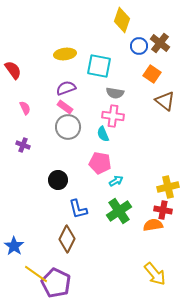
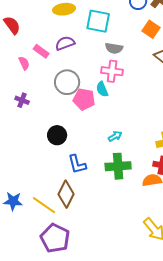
pink rectangle: (65, 107) -> (41, 51), moved
pink pentagon: (100, 163) -> (84, 99), moved
green cross: (119, 211) -> (118, 166), turned 30
blue star: (14, 246) -> (13, 201), turned -30
yellow line: (36, 274) -> (44, 205), moved

